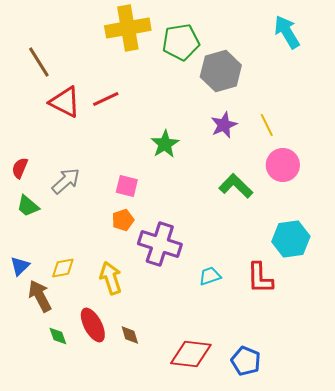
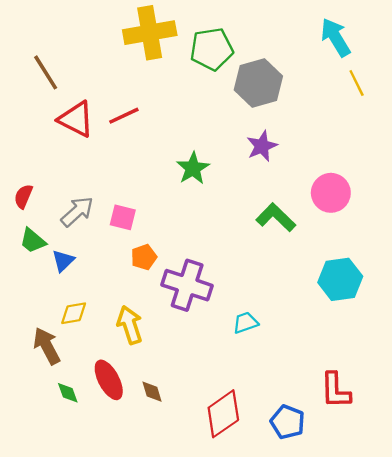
yellow line: (267, 125) -> (357, 83), moved
pink square: (127, 186) -> (123, 217), moved
blue triangle: (20, 266) -> (63, 261), moved
red L-shape: (260, 278) -> (336, 390), moved
red diamond: (191, 354) -> (223, 414), turned -42

